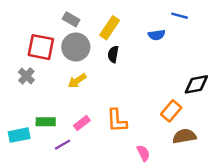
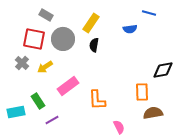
gray rectangle: (71, 19) -> (46, 15), moved
yellow arrow: (77, 81) -> (45, 67), moved
orange rectangle: (171, 111) -> (142, 92), turned -42
green rectangle: (46, 122) -> (38, 101), turned 56
pink rectangle: (82, 123) -> (68, 86), moved, size x1.5

